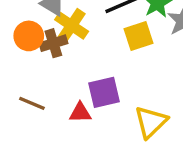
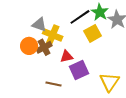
brown line: (32, 103) -> (54, 84), moved
red triangle: (80, 113) -> (66, 56), moved

